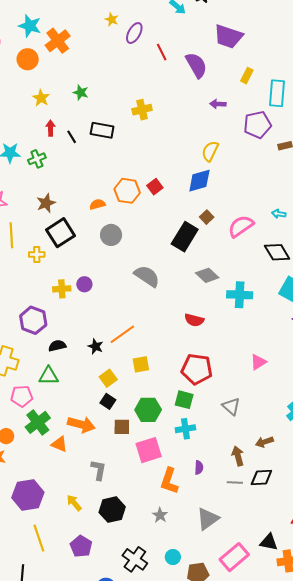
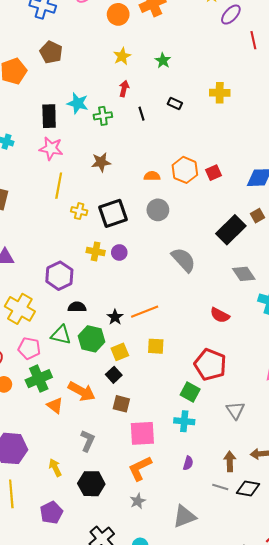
black rectangle: (102, 130) -> (175, 103), size x0.6
black line: (72, 137) -> (141, 114), moved
black square: (60, 233) -> (113, 213), moved
green hexagon: (148, 410) -> (92, 339), moved
orange L-shape: (169, 481) -> (140, 468), moved, turned 32

